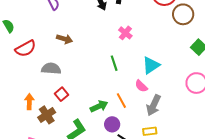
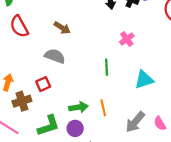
red semicircle: (26, 48) -> (19, 26), turned 75
gray semicircle: (51, 69) -> (55, 56), moved
pink semicircle: (141, 86) -> (160, 123), moved
purple circle: (112, 124) -> (75, 128), moved

